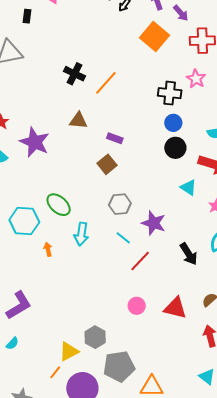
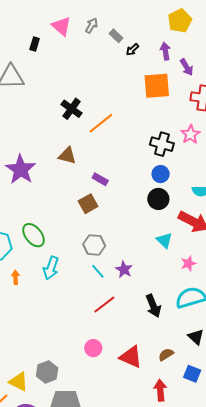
orange square: (155, 37) -> (157, 86), turned 36
purple star: (154, 223) -> (124, 269), size x0.7
cyan line: (123, 238) -> (98, 271), moved
yellow triangle: (69, 352) -> (19, 382), turned 45

